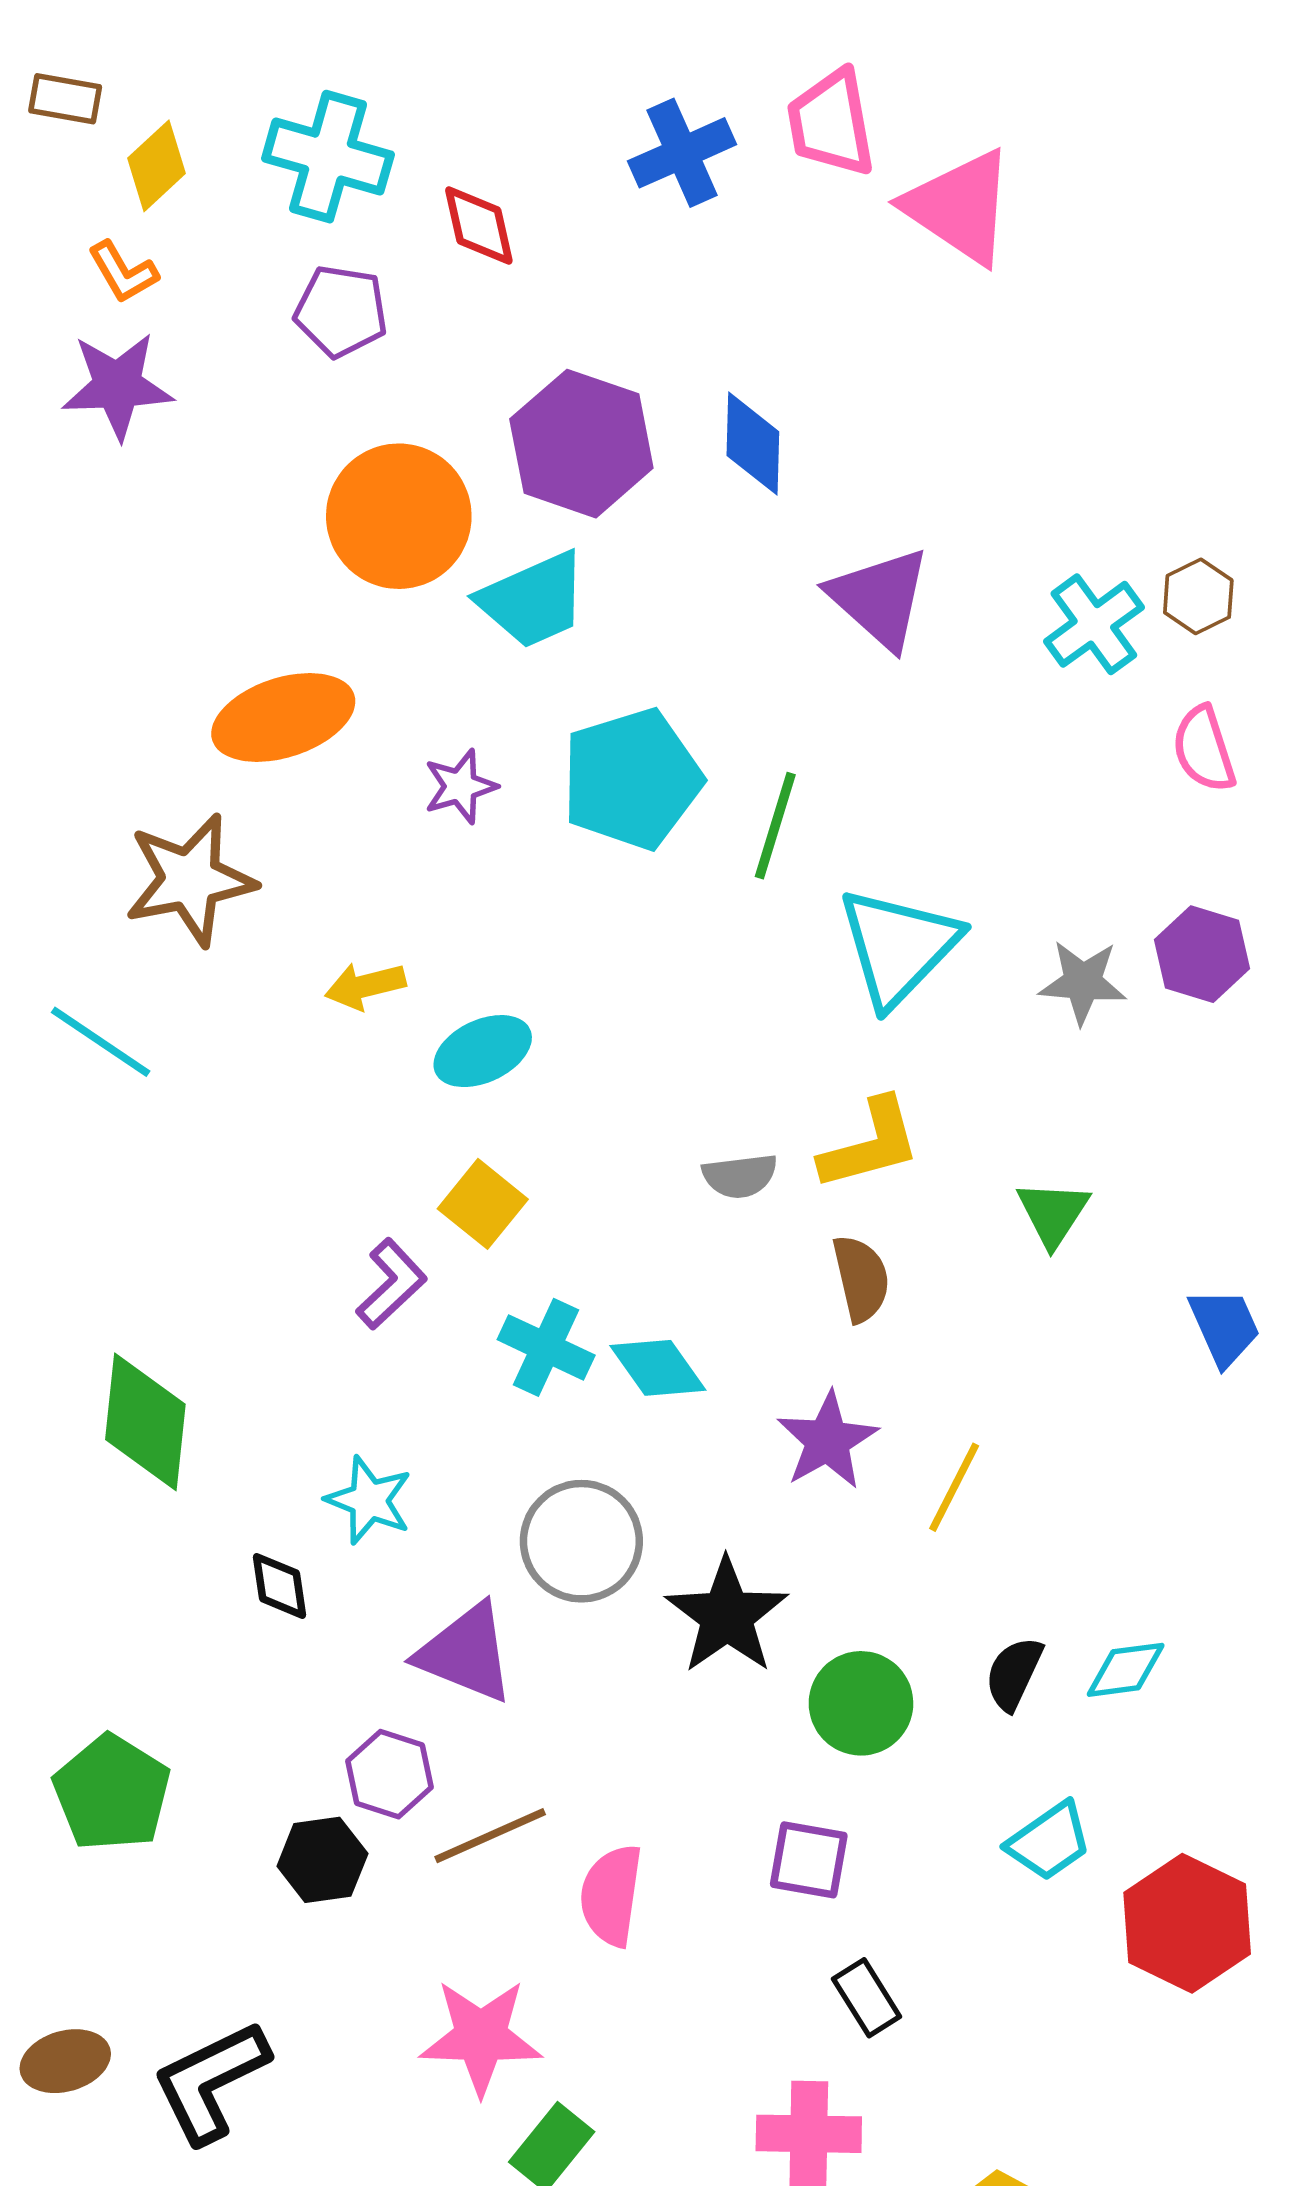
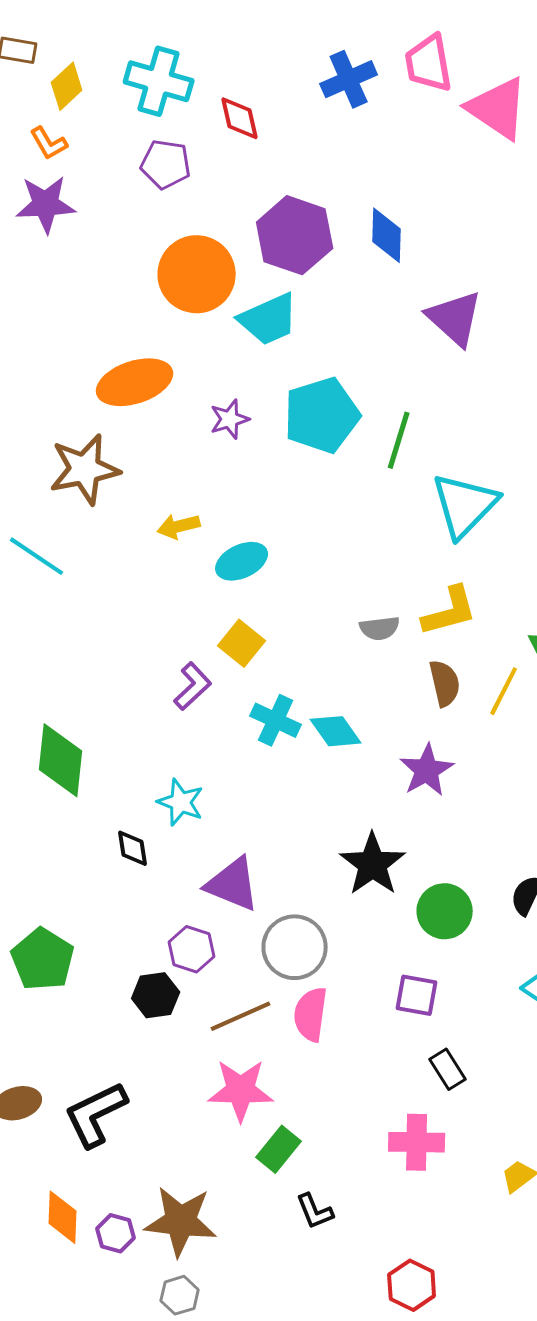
yellow line: (954, 1487) -> (504, 691), moved
gray circle: (581, 1541) -> (295, 947), moved
brown line: (490, 1836) -> (241, 1016), moved

